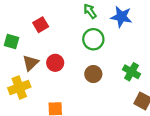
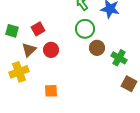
red square: (41, 25) -> (38, 29), moved
brown circle: (93, 74) -> (97, 48), moved

